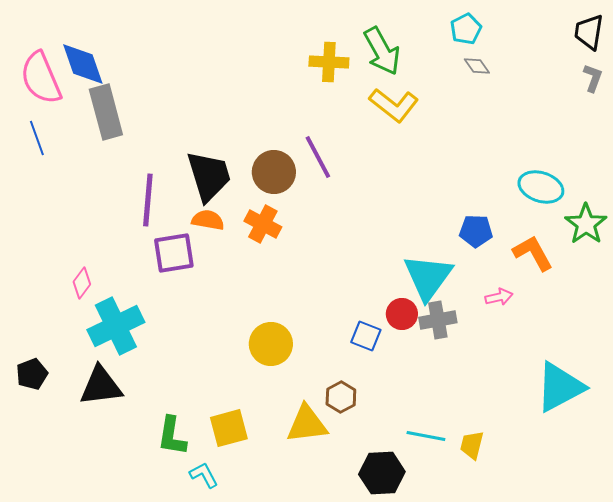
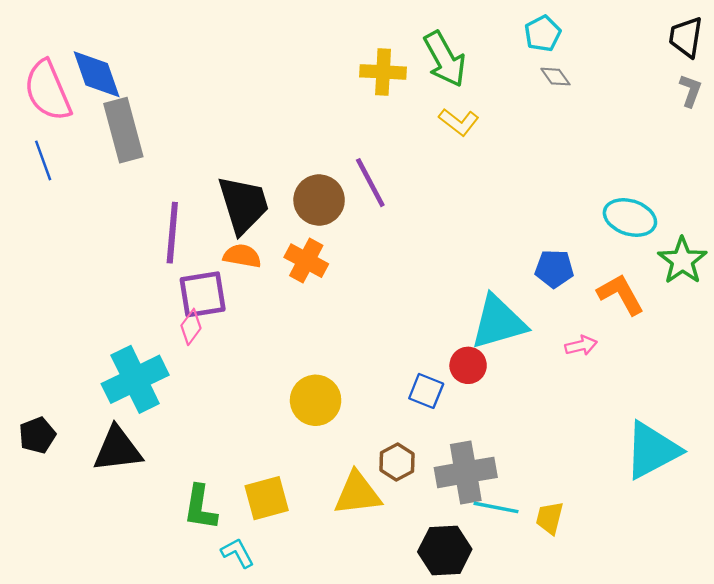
yellow L-shape: (394, 105) -> (459, 122), size x0.7
cyan triangle: (428, 277) -> (498, 322), turned 38
pink diamond: (82, 283) -> (191, 327), moved
gray cross: (438, 320) -> (466, 472), moved, size x1.4

